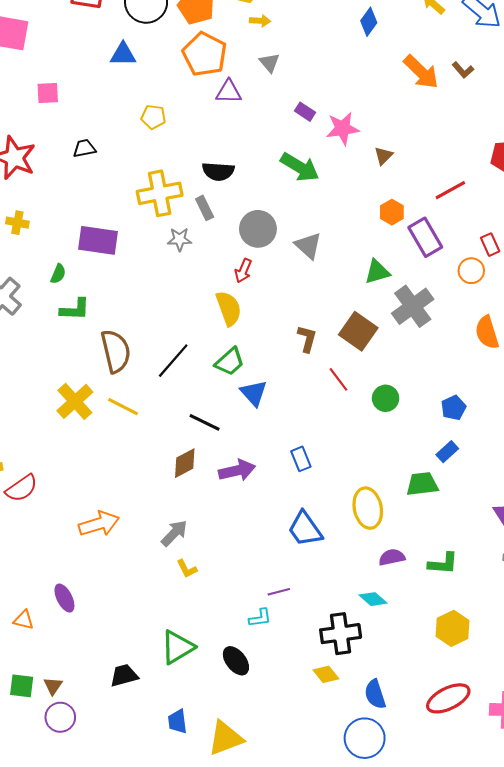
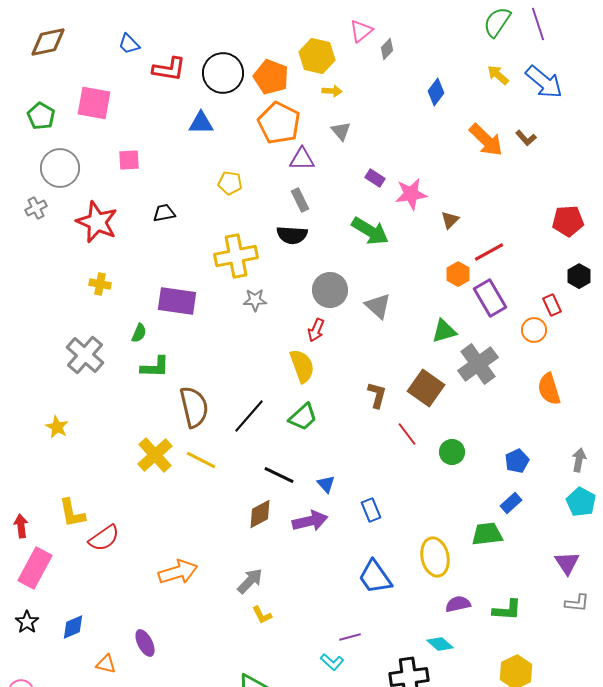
red line: (450, 190) -> (489, 252), moved
gray rectangle: (205, 208) -> (300, 200), moved
blue triangle: (254, 393) -> (326, 484), moved, size x0.7
cyan L-shape: (260, 618) -> (332, 662), turned 50

